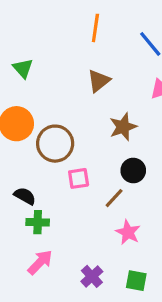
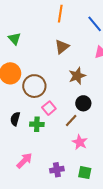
pink square: (79, 178) -> (49, 108), turned -32
black semicircle: (25, 196) -> (15, 119), turned -104
green cross: (38, 222) -> (37, 124), moved
purple cross: (92, 276) -> (57, 170), turned 32

